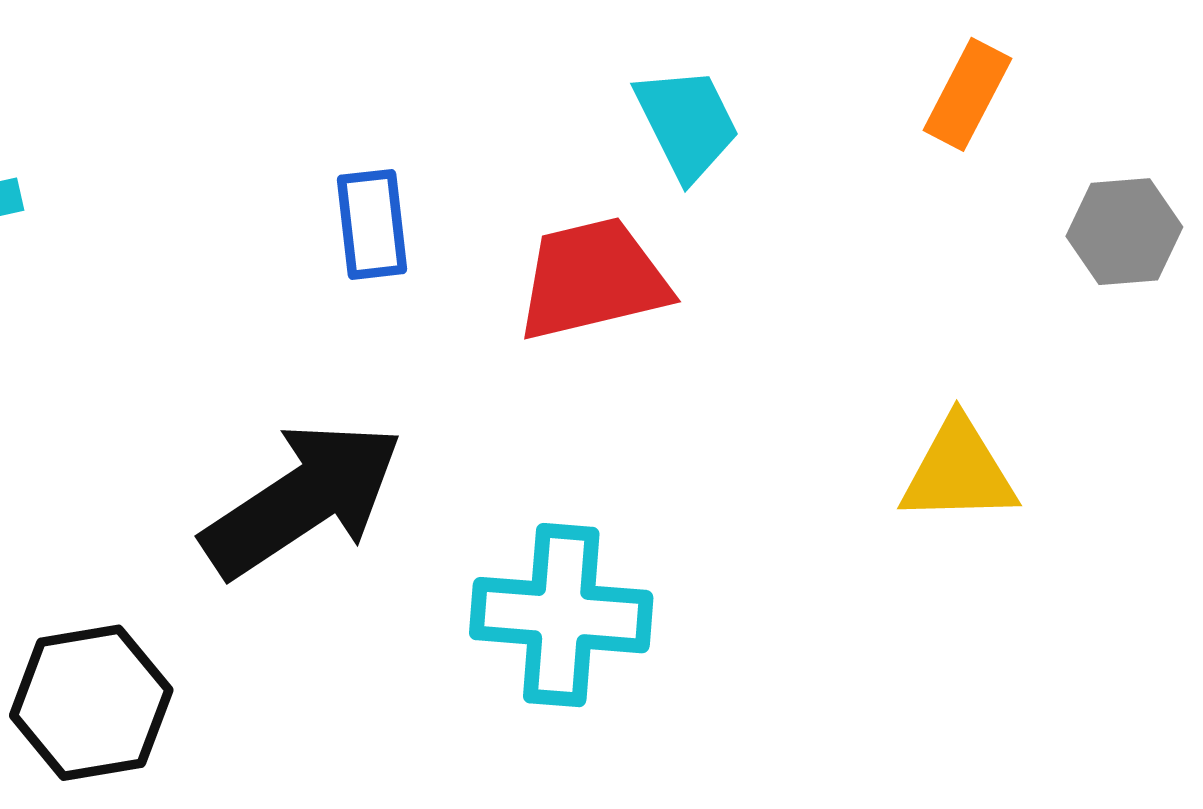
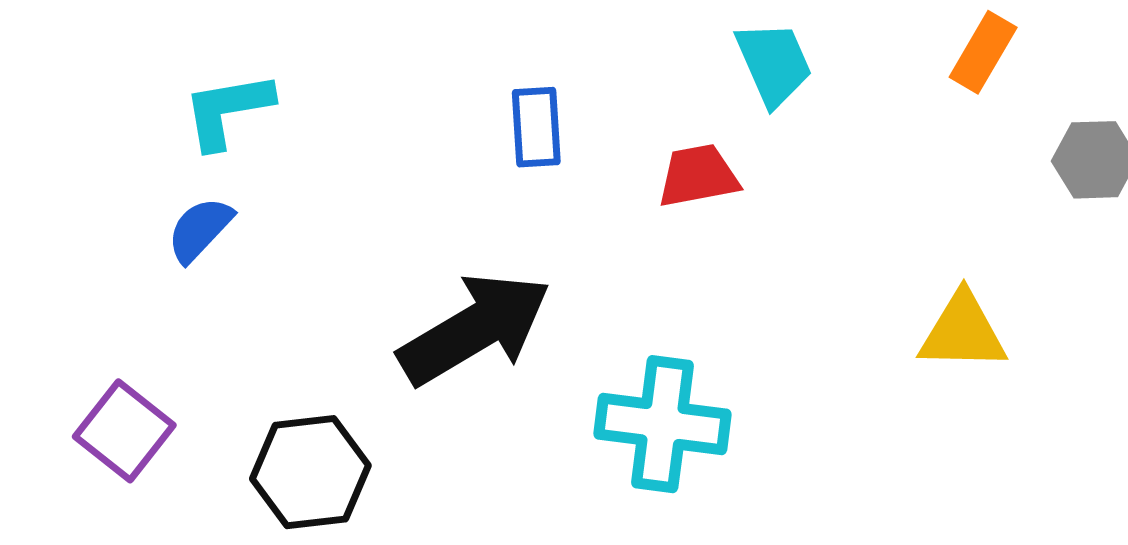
red trapezoid: (593, 279) -> (698, 176), size x0.7

